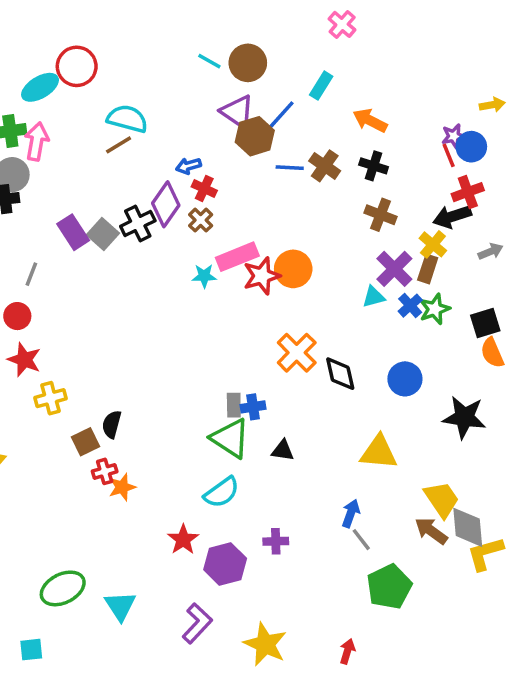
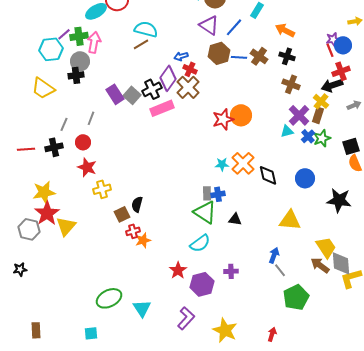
brown hexagon: (255, 136) -> (219, 53), moved
brown cross: (201, 220) -> (188, 87), size x1.6
pink rectangle: (237, 257) -> (162, 108), moved
cyan star: (204, 276) -> (222, 164), moved

